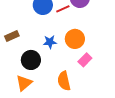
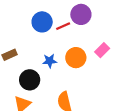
pink rectangle: (85, 60) -> (102, 50), moved

